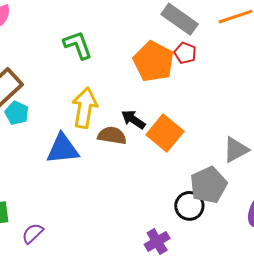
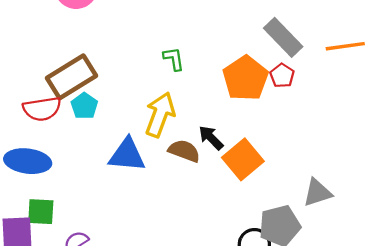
green L-shape: (78, 45) -> (174, 59), moved, size x0.7

